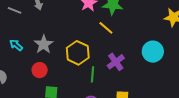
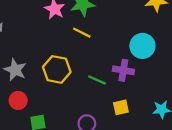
purple cross: (116, 62) -> (123, 70), moved, turned -30
green line: (93, 74) -> (97, 80), moved, turned -56

